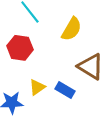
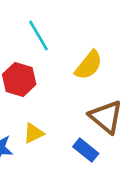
blue rectangle: (65, 90) -> (86, 150), moved

